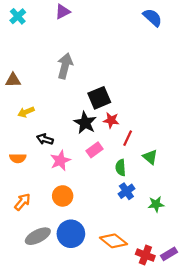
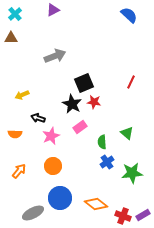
gray arrow: (65, 66) -> (55, 56), turned 55
brown triangle: (13, 80) -> (11, 38), moved
red line: (128, 138) -> (131, 82), moved
green star: (156, 204) -> (132, 173), size x1.5
gray ellipse: (38, 236) -> (33, 213), moved

